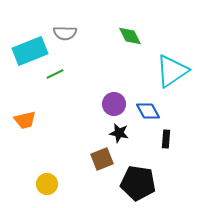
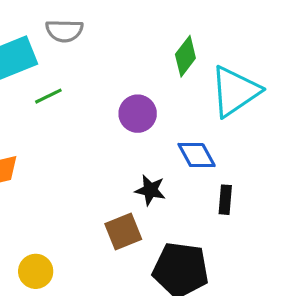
green diamond: (130, 36) -> (185, 56), moved, turned 65
purple circle: (114, 104) -> (138, 114), moved

